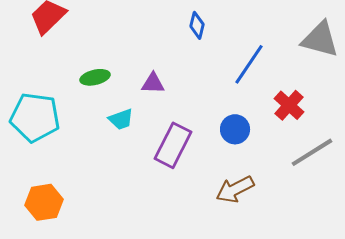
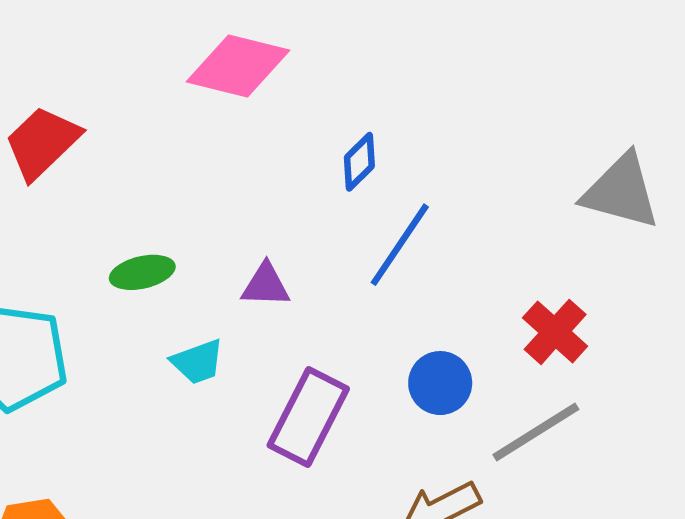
blue diamond: (197, 25) -> (359, 162), turned 32
blue line: (249, 64) -> (400, 245), moved
gray line: (312, 152) -> (536, 432), moved

